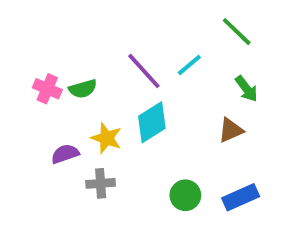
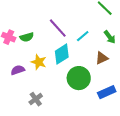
cyan line: (189, 65) -> (83, 36), moved
gray cross: (101, 183) -> (36, 99), moved, turned -32
green circle: (185, 195) -> (79, 78), moved, size x1.5

